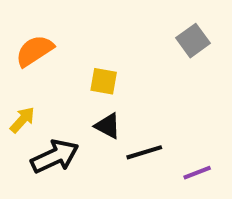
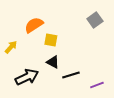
orange semicircle: (35, 51) -> (34, 25), moved
yellow arrow: (22, 120) -> (11, 47), moved

